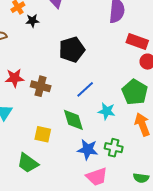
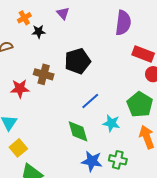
brown cross: (41, 86) -> (44, 74), moved
yellow square: (43, 134) -> (18, 148), moved, turned 36

